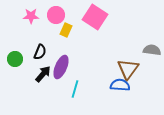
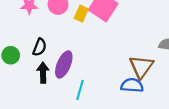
yellow rectangle: (66, 30) -> (81, 14), moved
black arrow: (43, 74) -> (43, 73), turned -42

